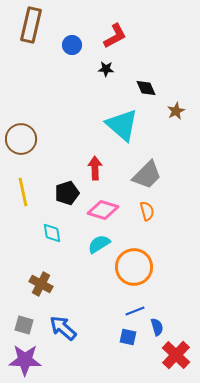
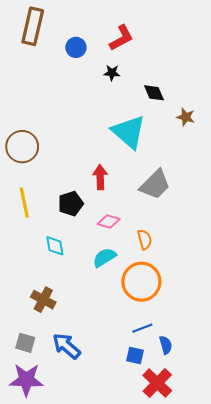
brown star: (176, 111) -> (186, 117), turned -30
pink diamond: (103, 210) -> (109, 222), size x0.7
orange semicircle: (147, 211) -> (145, 239), moved
red cross: (176, 355) -> (157, 383), moved

